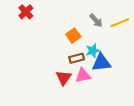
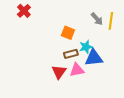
gray arrow: (96, 20) -> (97, 19), moved
yellow line: (120, 23) -> (111, 21), turned -60
orange square: (73, 36) -> (68, 33), turned -32

